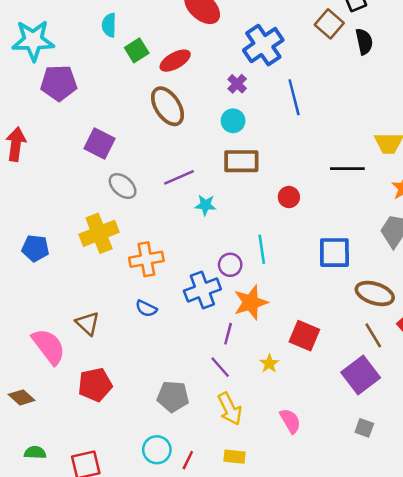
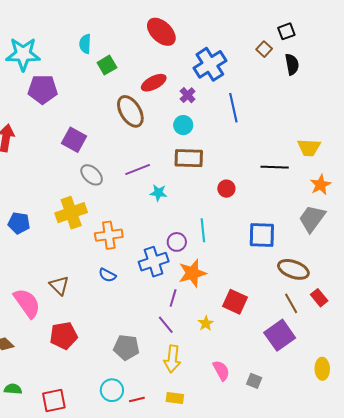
brown square: (329, 24) -> (264, 49), size x0.7
red ellipse: (175, 61) -> (154, 83), moved
yellow arrow: (230, 409) -> (172, 359), turned 32
gray square: (364, 428) -> (254, 381), moved
red line: (188, 460) -> (137, 399), turned 49

